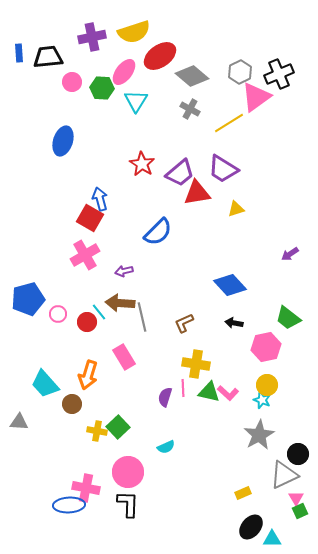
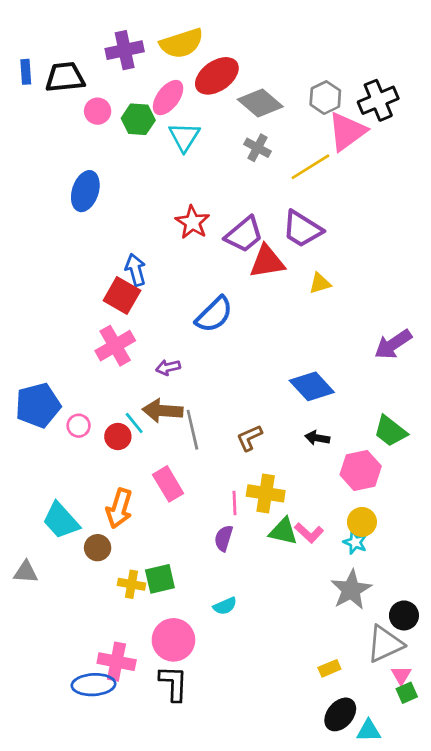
purple arrow: (290, 254) -> (393, 344), size x1.6
pink line: (183, 388) -> (234, 503), moved
green square: (118, 427) -> (160, 579), turned 30

